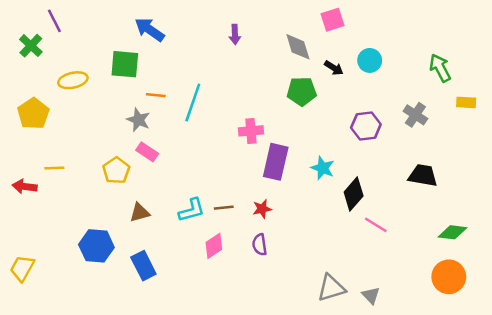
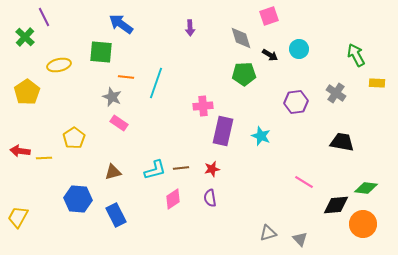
yellow line: (54, 168) -> (44, 158), moved
yellow pentagon: (116, 170) -> (74, 138), moved
black diamond: (354, 194) -> (336, 205), moved, turned 44
gray triangle: (331, 288) -> (268, 233), size x0.7

